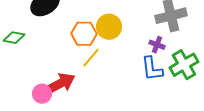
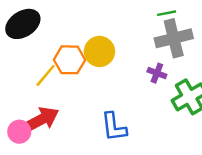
yellow line: (91, 58) -> (46, 75), moved
blue L-shape: (152, 69) -> (114, 127), moved

